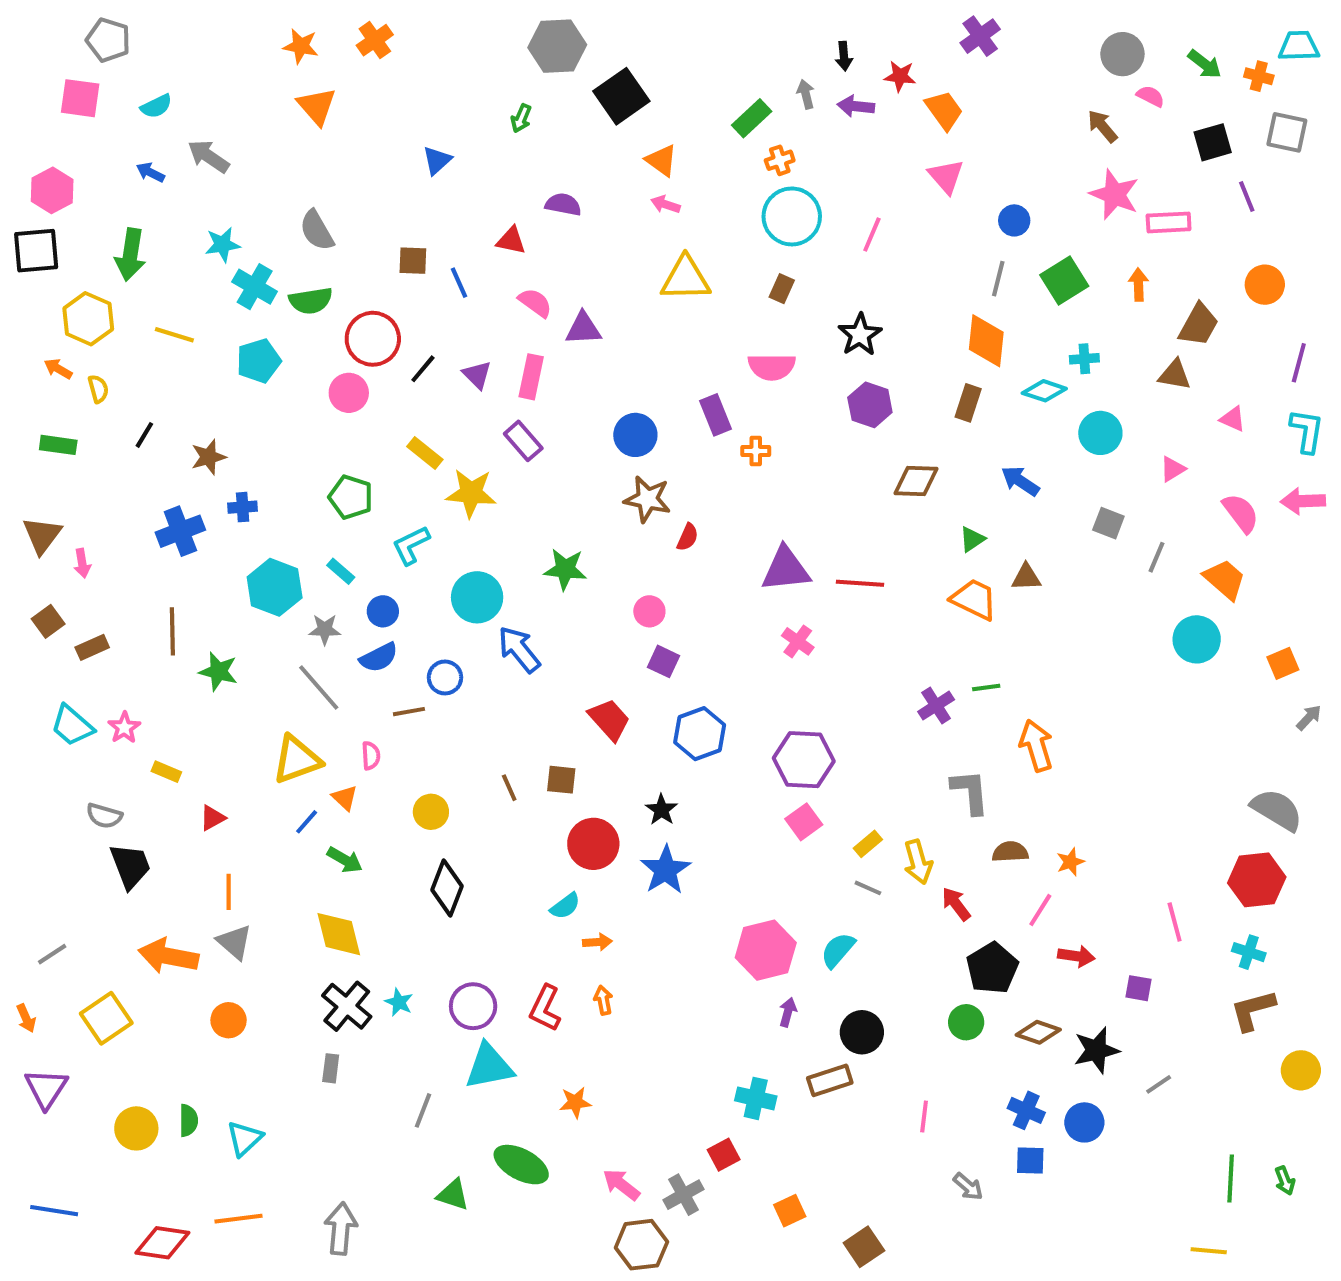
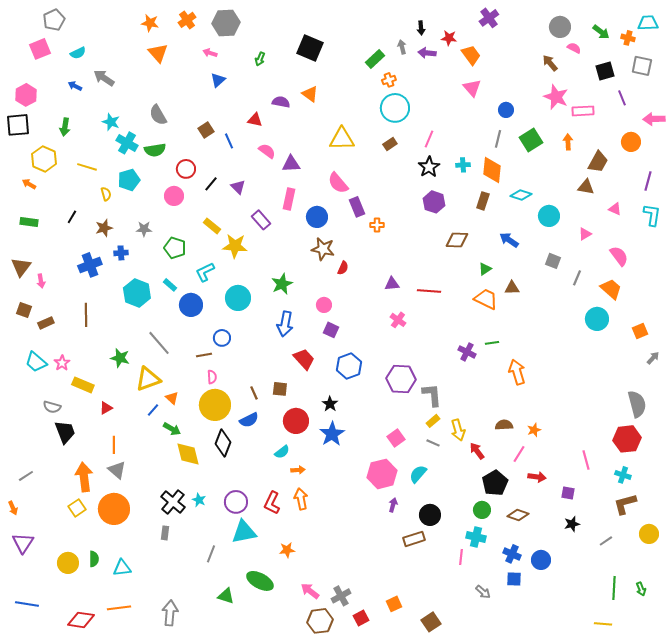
gray pentagon: (108, 40) -> (54, 20), turned 30
gray hexagon: (557, 46) -> (226, 23), moved
black square: (621, 96) -> (310, 48), turned -32
pink square: (80, 98) -> (40, 49), turned -30
orange triangle: (661, 160) -> (310, 94), moved
pink arrow: (665, 204) -> (210, 53), moved
pink line: (872, 235) -> (429, 139), moved
cyan star: (222, 245) -> (111, 122), turned 30
green arrow: (130, 255) -> (65, 127), size x0.7
brown square: (413, 261) -> (206, 130), turned -35
brown rectangle: (782, 289) -> (390, 144), turned 32
red circle: (373, 339) -> (186, 169), size x0.7
cyan cross: (1084, 359) -> (463, 165), moved
pink semicircle: (772, 367) -> (338, 183), moved, turned 50
pink rectangle: (531, 377) -> (289, 199), moved
yellow semicircle: (98, 389) -> (106, 194), moved
pink arrow: (1303, 501) -> (654, 119), moved
green star: (565, 569) -> (282, 284), turned -30
purple triangle: (786, 569) -> (392, 284), size x0.6
blue circle: (383, 611) -> (191, 305), size x1.5
brown square: (48, 621) -> (24, 310), turned -35
gray star: (325, 629) -> (144, 229), moved
blue arrow: (519, 649) -> (285, 324), moved, turned -130
blue semicircle: (379, 657) -> (249, 420), moved
green star: (218, 671) -> (120, 358), moved
purple cross: (936, 706) -> (467, 352), turned -30
pink semicircle: (371, 756) -> (212, 377), moved
yellow rectangle: (166, 772) -> (83, 385), size x1.5
gray L-shape: (970, 792) -> (432, 395), moved
gray semicircle: (1277, 810) -> (637, 404), turned 44
yellow circle: (431, 812) -> (215, 405), size x1.8
pink square: (804, 822) -> (396, 438), moved
yellow diamond: (339, 934) -> (188, 454), moved
orange arrow: (168, 956) -> (84, 477), turned 72
orange arrow: (603, 1000) -> (301, 499), size x1.5
yellow square: (106, 1018) -> (77, 508), moved, size x0.7
orange circle: (229, 1020) -> (114, 509), size x1.8
black star: (1096, 1050) -> (572, 524), moved, size x0.7
gray line: (1159, 1084) -> (606, 541), moved
cyan cross: (756, 1098) -> (476, 537), moved
cyan triangle: (245, 1138) -> (122, 568), turned 36
red square: (724, 1155) -> (361, 618), moved

